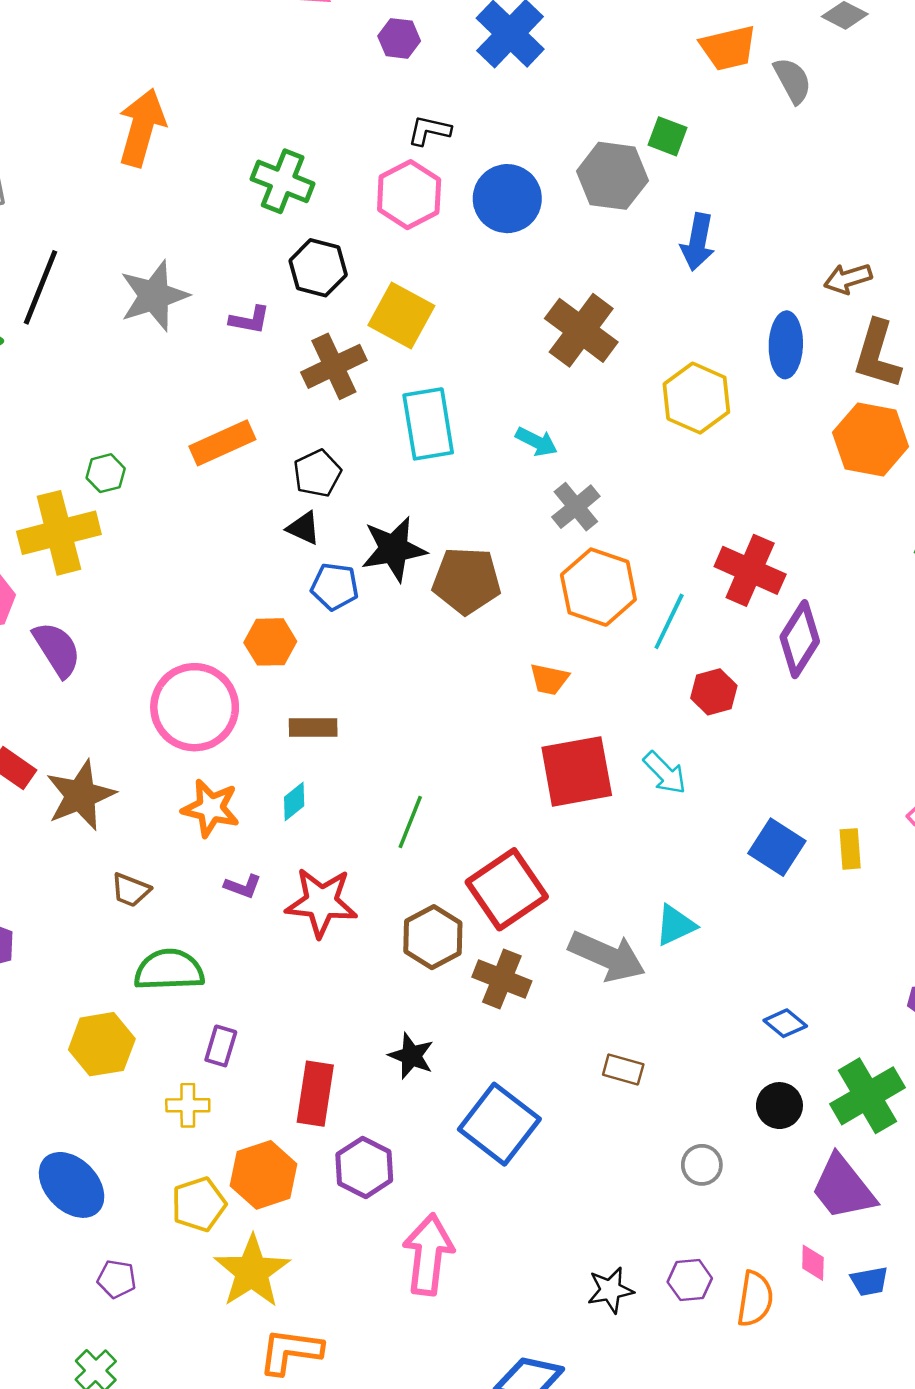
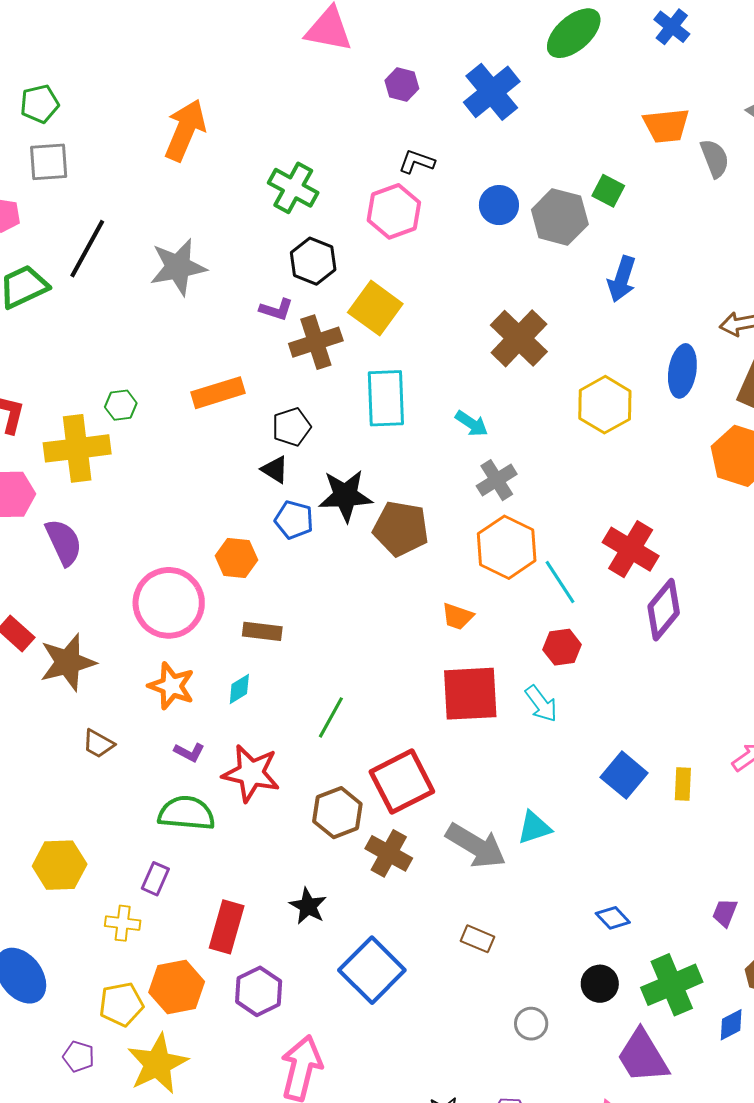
blue circle: (507, 199) -> (499, 205), moved, size x0.7
purple L-shape: (250, 320) -> (276, 310), moved
cyan line: (669, 621) -> (560, 582), turned -66
red hexagon: (714, 692) -> (562, 647), moved
green semicircle: (169, 970) -> (186, 813), moved
purple pentagon: (117, 1279) -> (79, 1057), moved

